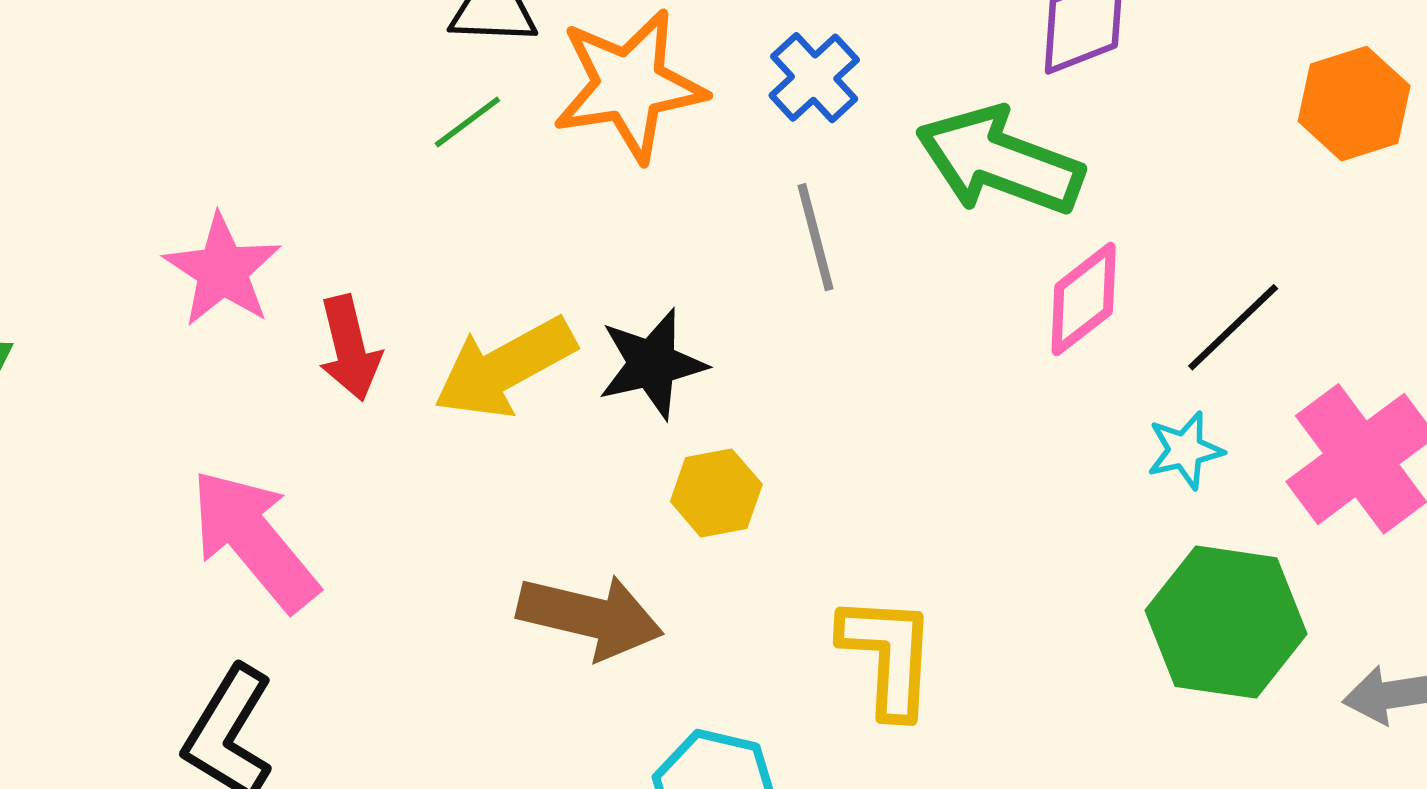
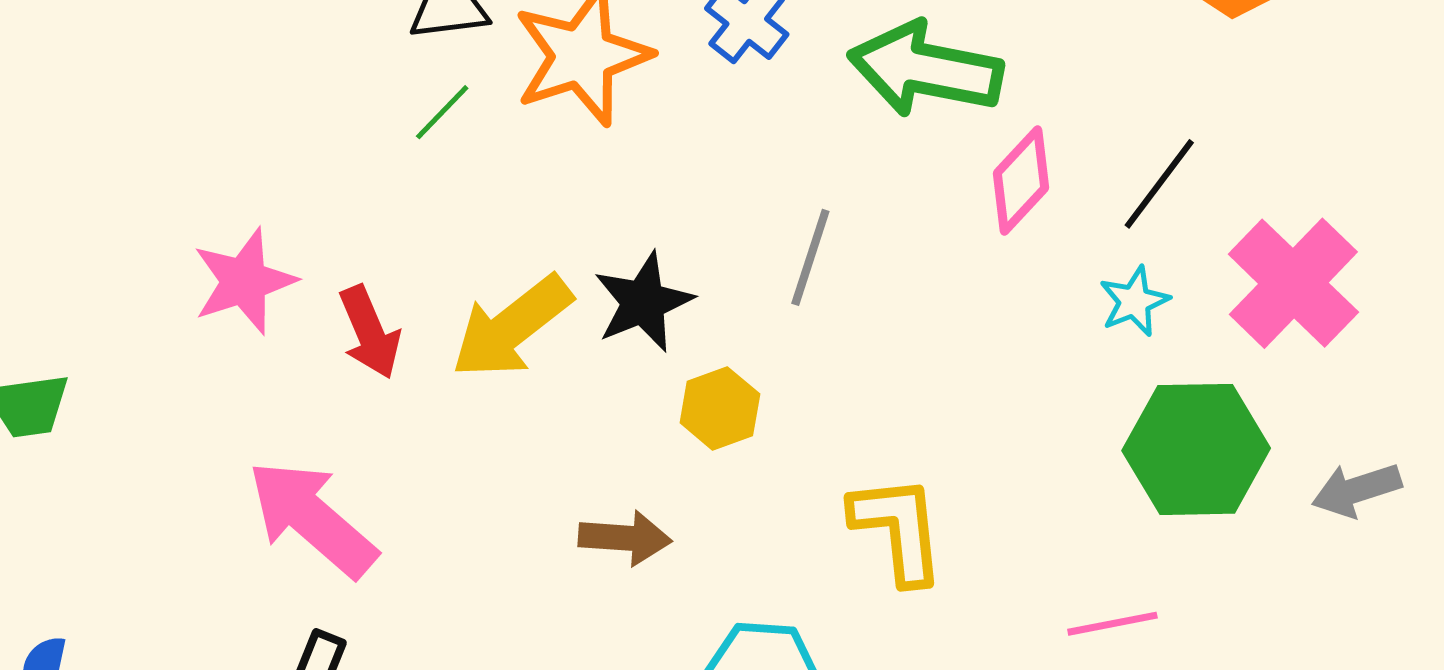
gray line: (816, 237) -> (810, 257), moved, turned 42
pink star: (222, 270) -> (244, 281), turned 30
brown arrow: (590, 617) -> (625, 538), size x0.7

